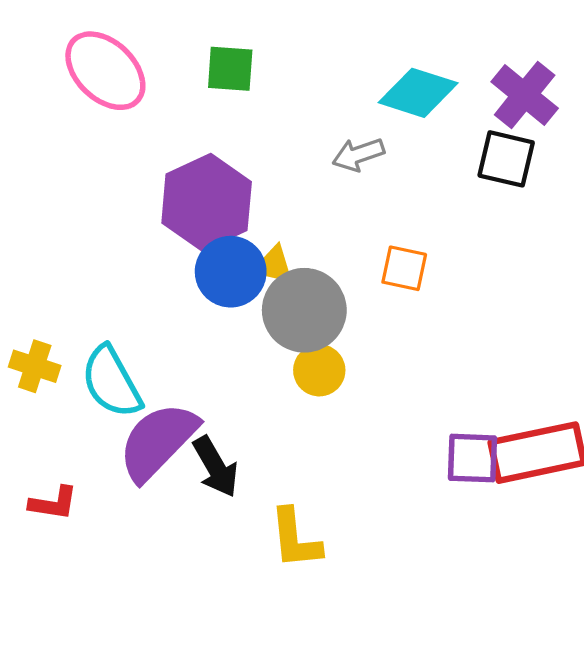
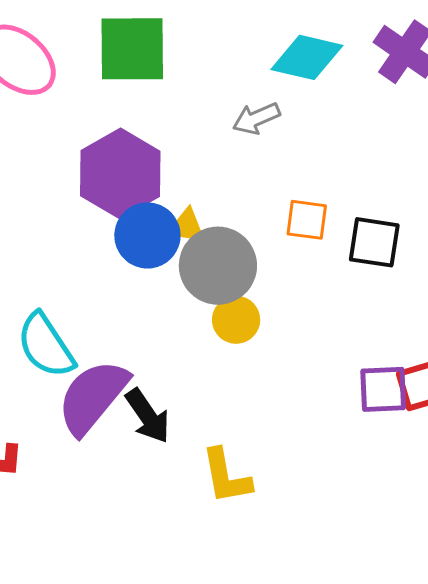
green square: (230, 69) -> (132, 49), size x1.6
black square: (506, 159) -> (374, 242), moved

